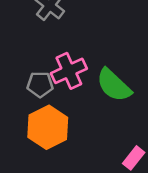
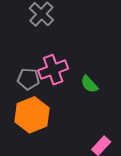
green semicircle: (114, 85) -> (89, 84), size x0.6

